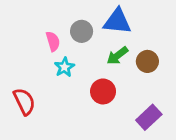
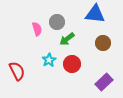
blue triangle: (117, 21) -> (95, 14), moved
green arrow: (117, 56) -> (67, 39), moved
cyan star: (64, 67) -> (49, 60), moved

